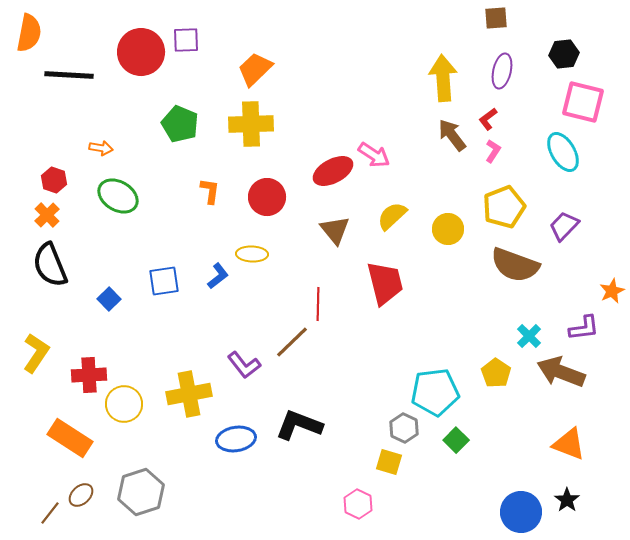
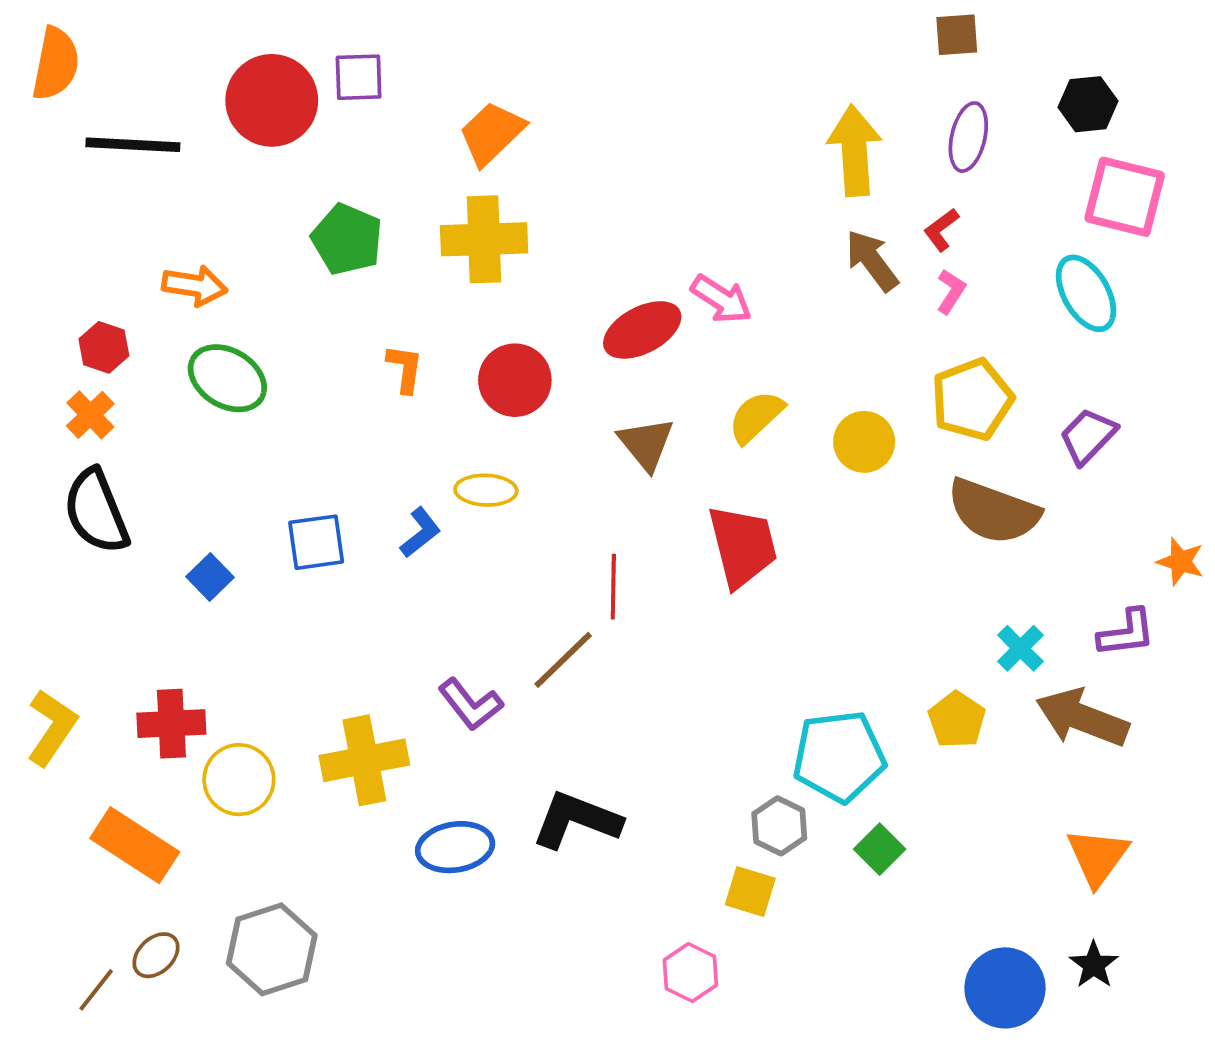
orange arrow: (101, 148) -> (195, 286), size x1.4
orange star: (612, 291) -> (1181, 562), turned -30
yellow L-shape: (36, 353) -> (52, 727), moved
orange triangle: (569, 444) -> (1098, 857), turned 45

